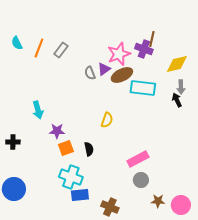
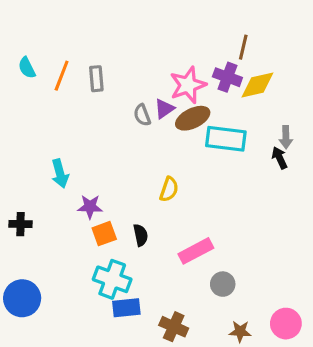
brown line: (152, 39) -> (243, 47), moved
gray rectangle: (61, 50) -> (96, 79), turned -42
yellow diamond: (177, 64) -> (257, 85), moved
pink rectangle: (138, 159) -> (196, 251), moved
brown star: (158, 201) -> (240, 331), moved

